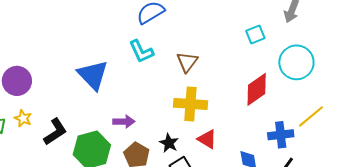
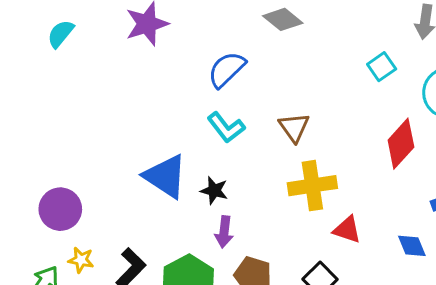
purple arrow: (124, 122) -> (224, 232), turned 110
black star: (169, 143) -> (214, 190), moved

